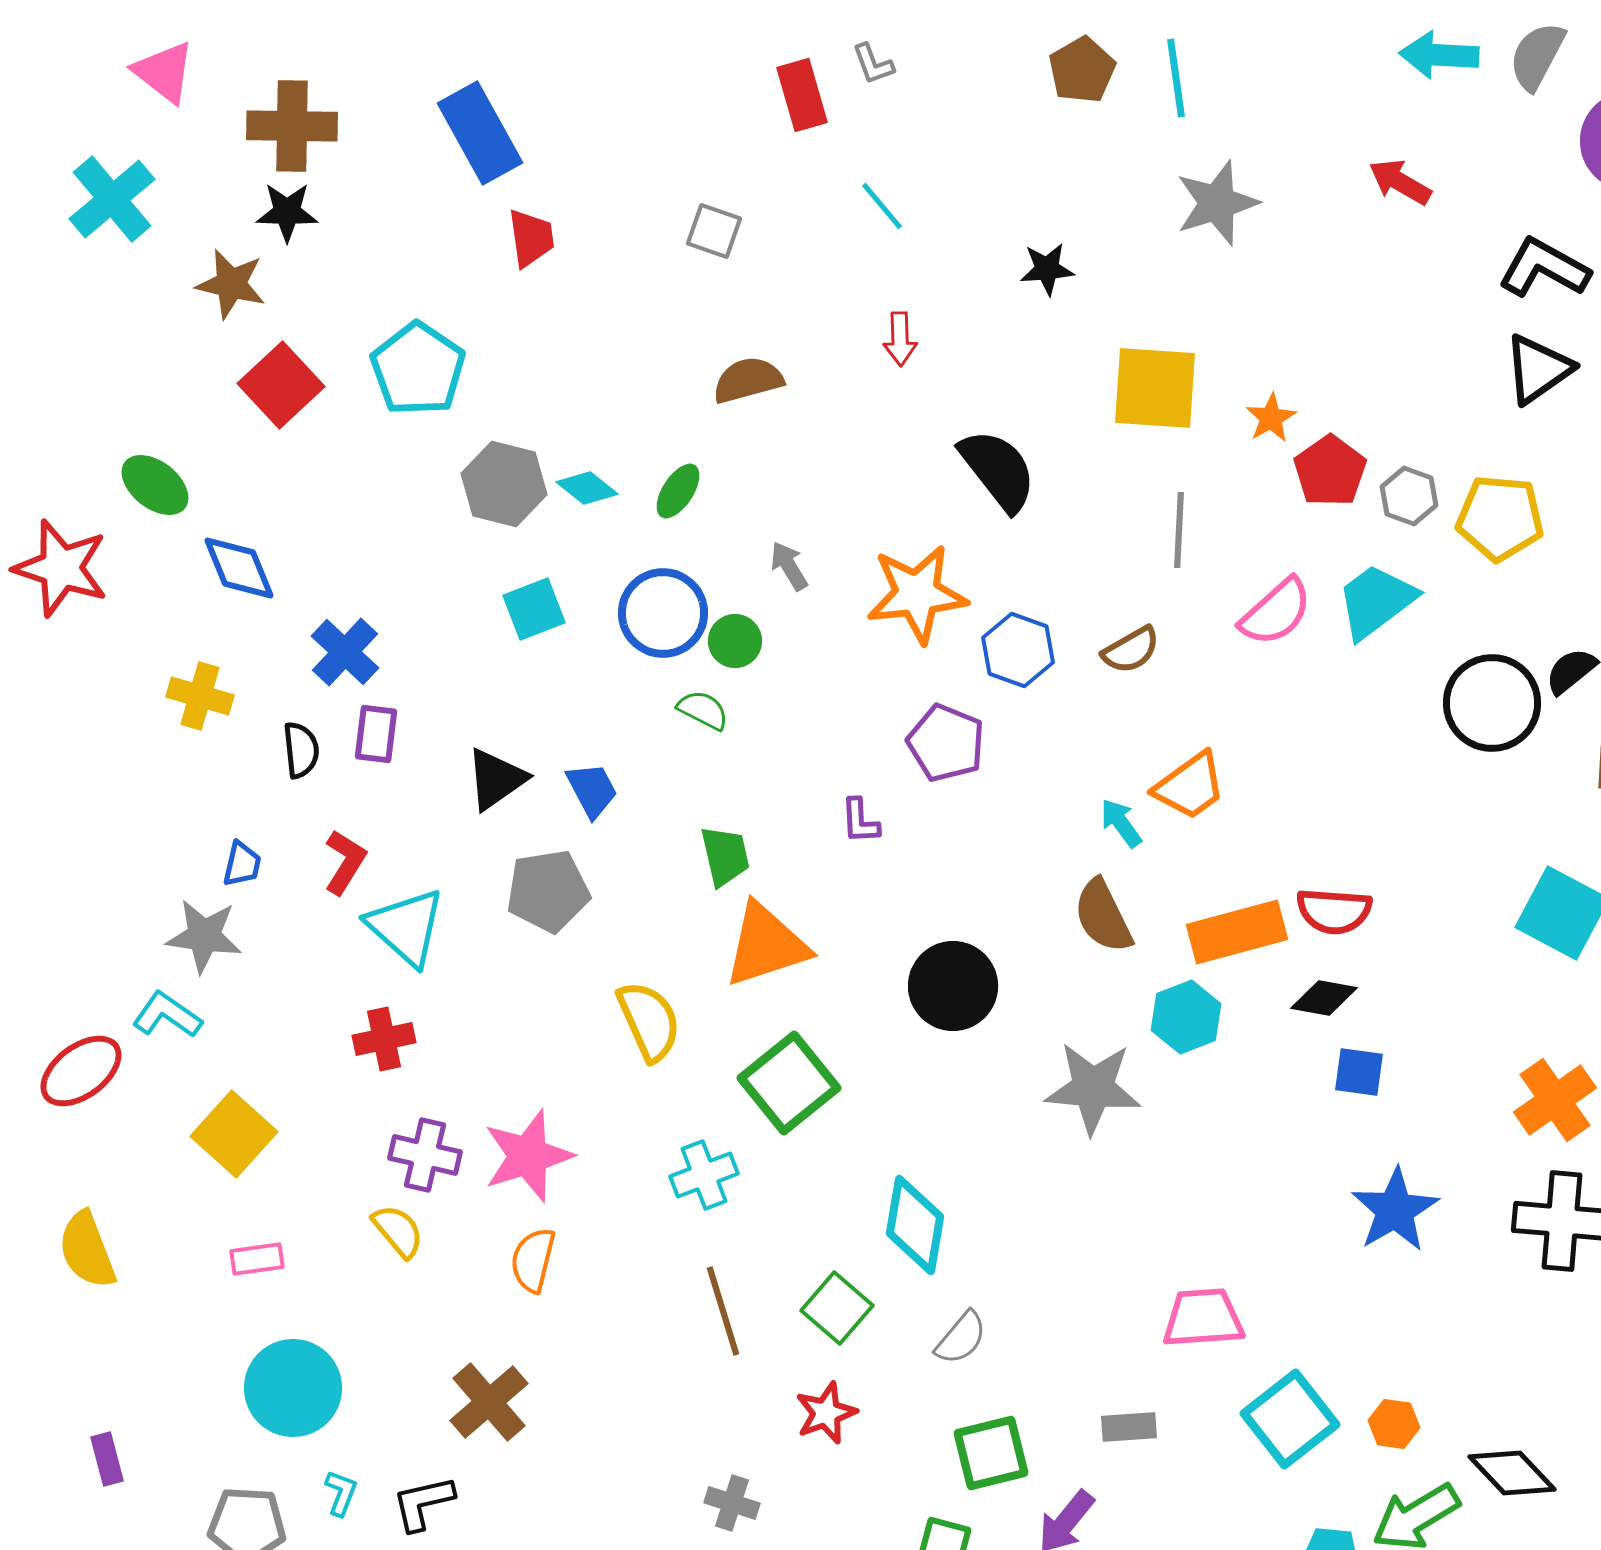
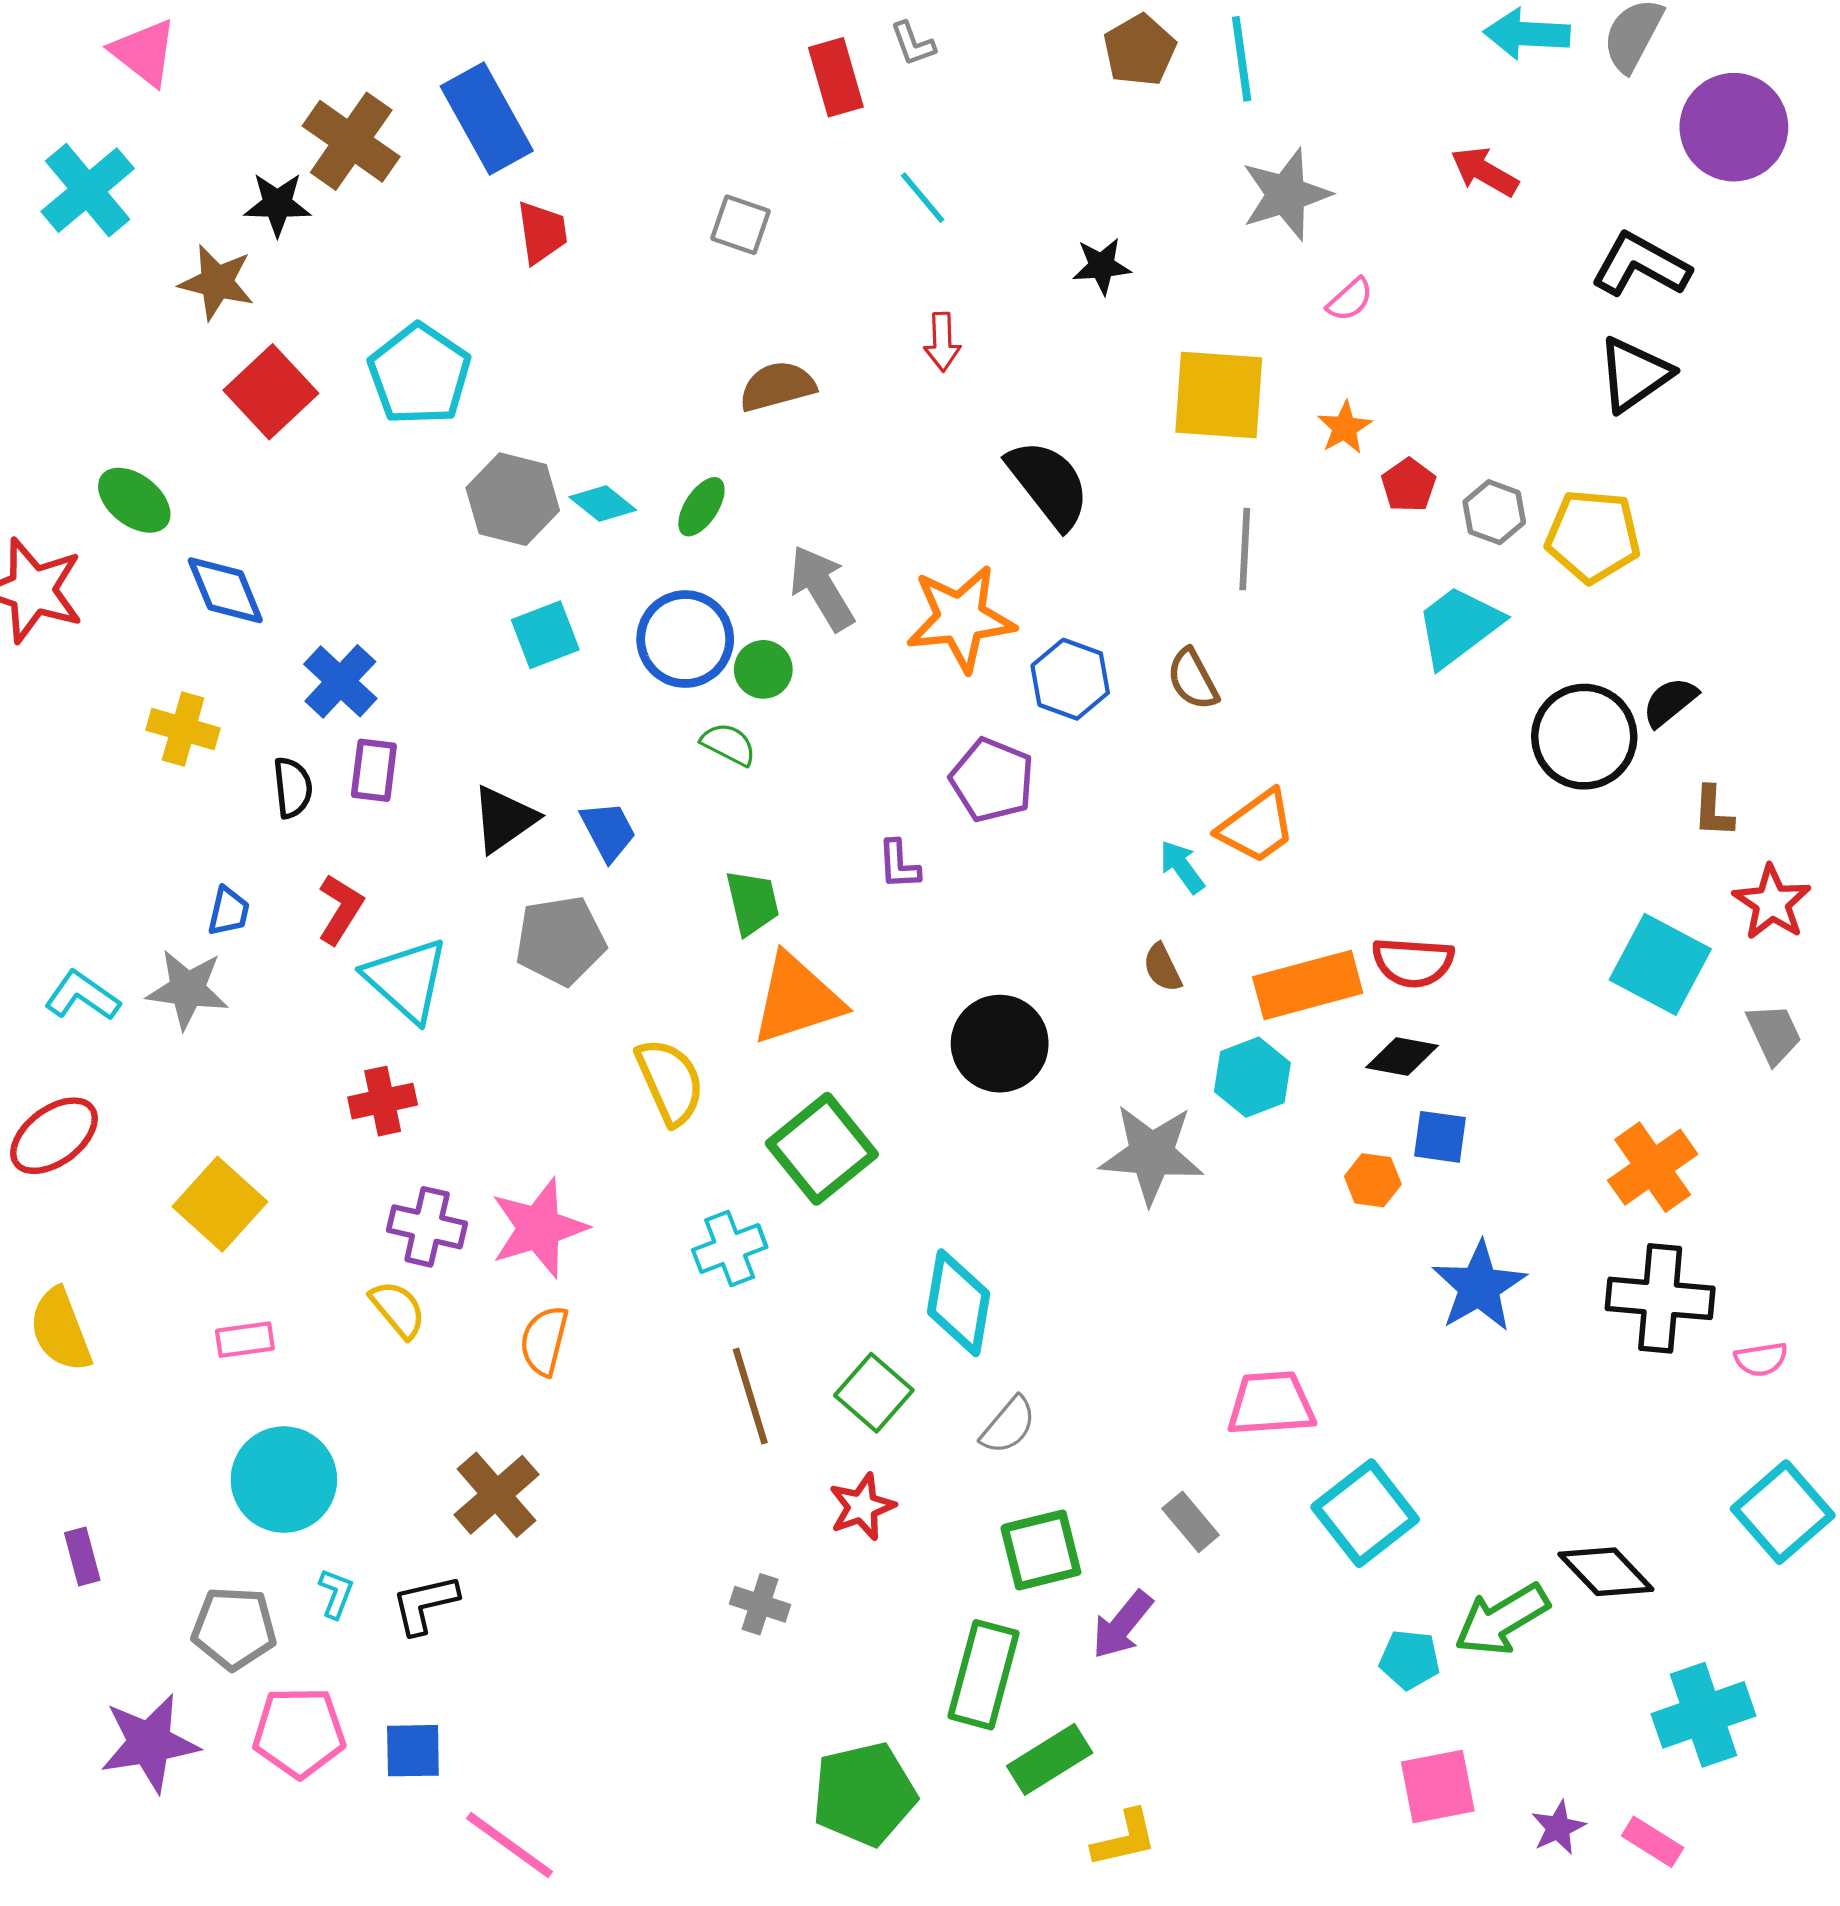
brown cross: (292, 126) -> (351, 141), moved, turned 34
red pentagon: (1330, 471) -> (1409, 485), size x0.7
gray arrow: (789, 566) -> (822, 588), size x1.6
pink semicircle: (1276, 612) -> (1350, 300), moved, size x0.6
brown semicircle: (1131, 650) -> (1193, 679), turned 92
brown semicircle: (1103, 916) -> (1162, 968), size x0.6
cyan L-shape: (167, 1015) -> (82, 996), moved
orange hexagon: (1394, 1424) -> (1373, 1180), moved
gray rectangle: (1129, 1427) -> (1191, 1522), turned 54

